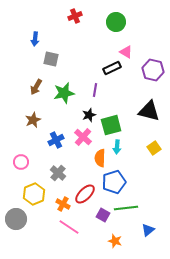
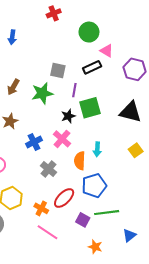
green circle: (116, 22) -> (89, 32), moved
gray square: (51, 59) -> (58, 70), moved
green square: (111, 125) -> (90, 108), moved
gray cross: (58, 173) -> (49, 169), moved

